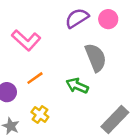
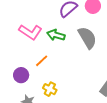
green arrow: (77, 86) -> (56, 35), moved

